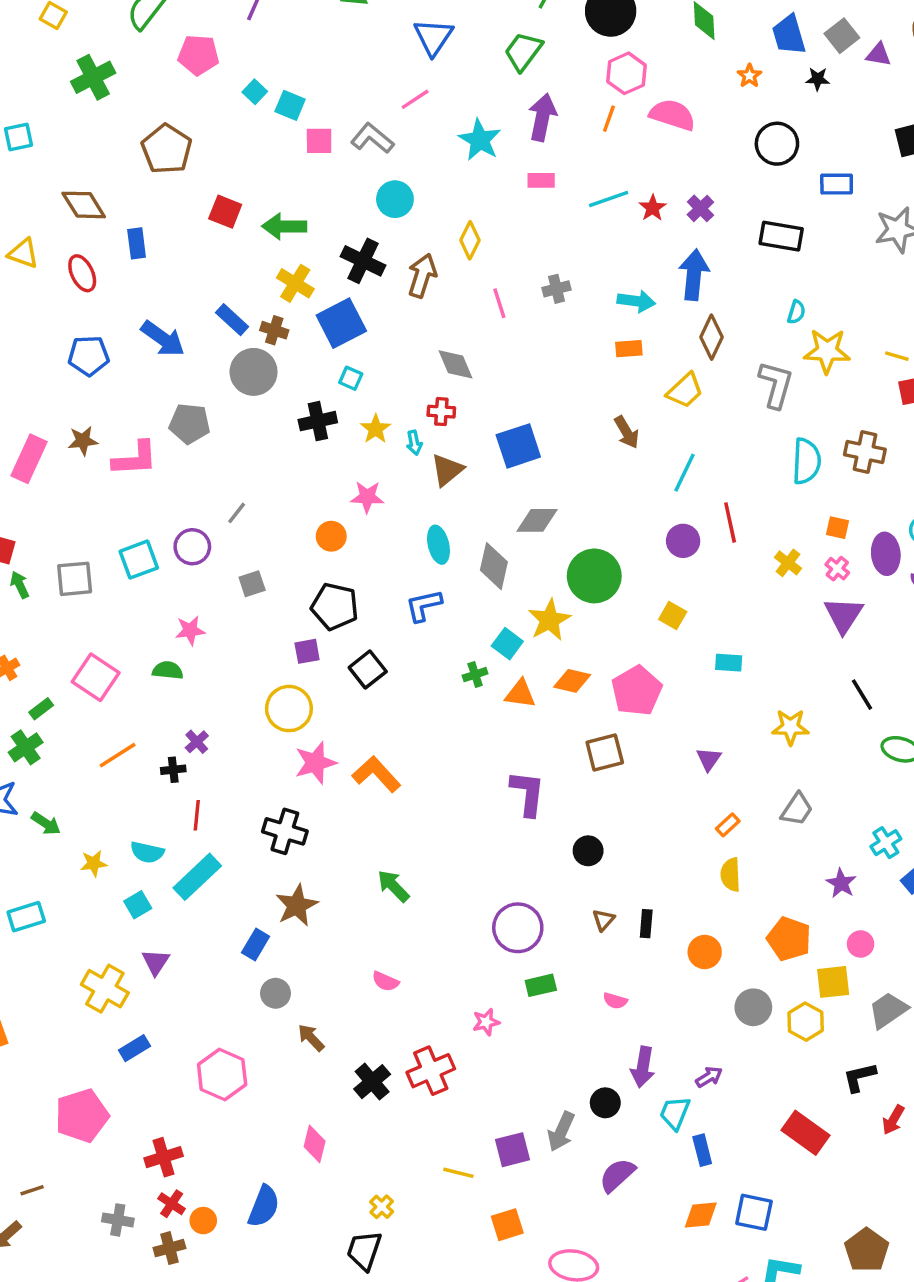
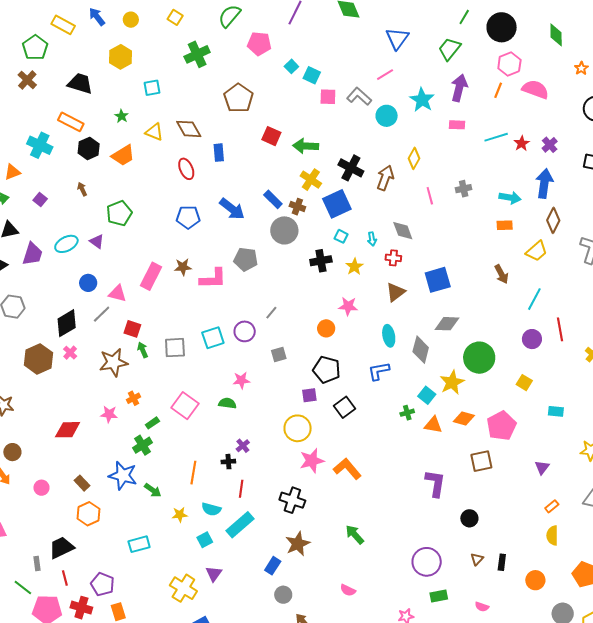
cyan circle: (395, 199) -> (387, 116), moved
yellow triangle: (23, 253) -> (154, 132), moved
cyan arrow: (414, 443) -> (372, 239), moved
orange line: (118, 755) -> (193, 473), moved, turned -50

